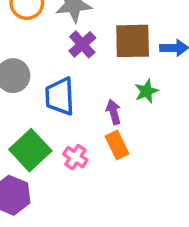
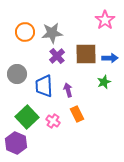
green star: (146, 91) -> (104, 82), moved
purple arrow: (113, 112) -> (68, 90), moved

